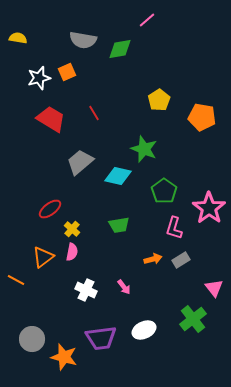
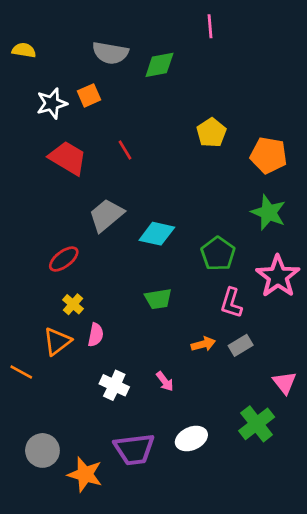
pink line: (147, 20) -> (210, 26), moved, turned -54
green star: (144, 149) -> (269, 212), moved
red ellipse: (50, 209) -> (64, 259), moved
yellow cross: (72, 229) -> (73, 304), moved

